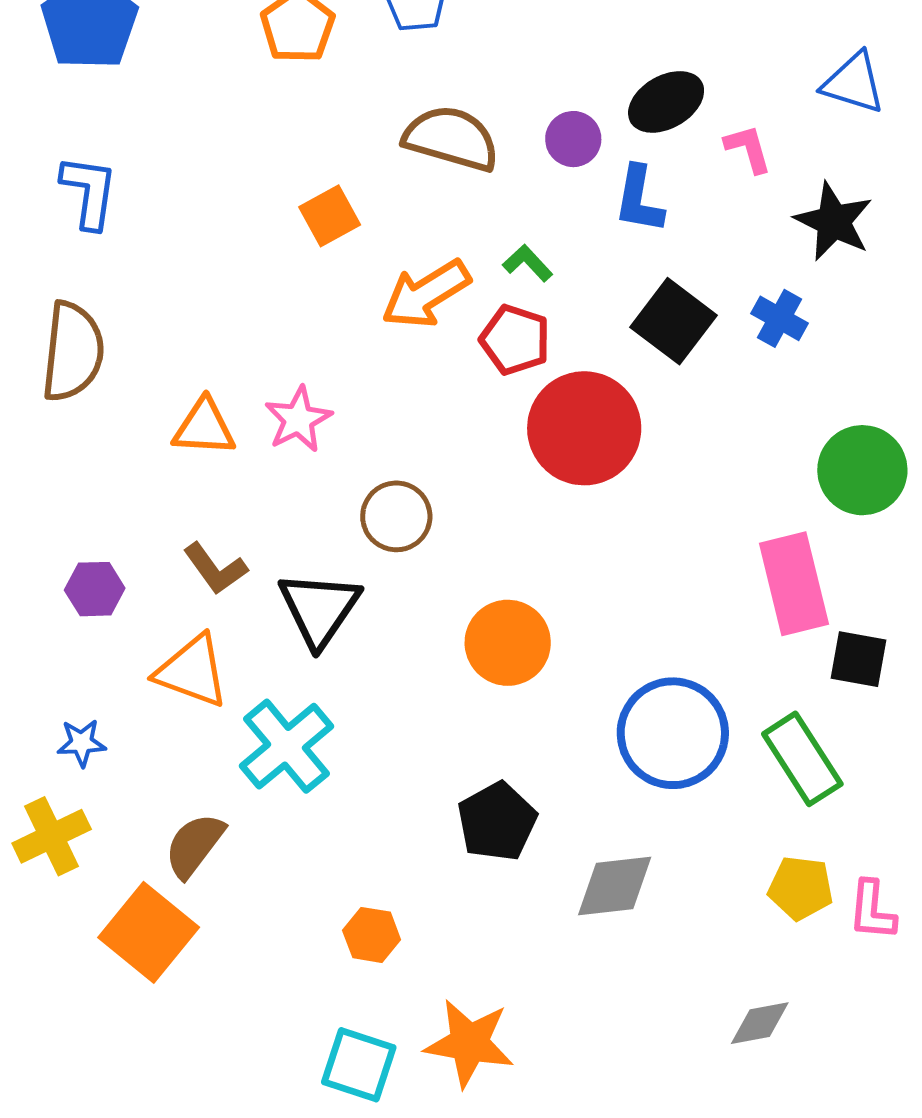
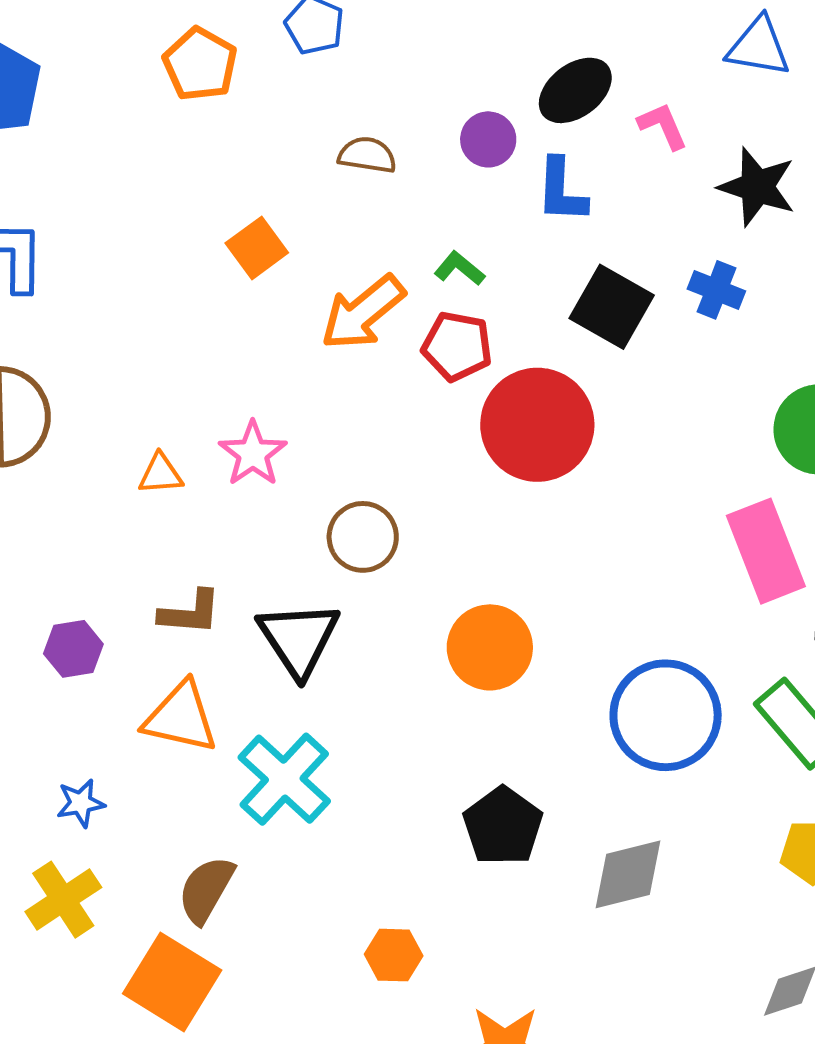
brown semicircle: (451, 138) -> (367, 155), size x0.6
orange triangle: (204, 427) -> (160, 474), size x0.7
brown L-shape: (215, 569) -> (190, 613), turned -42

